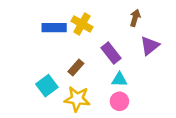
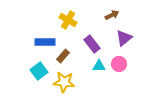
brown arrow: (135, 18) -> (112, 15), turned 48
blue rectangle: (54, 28) -> (45, 42), moved
pink circle: (119, 101) -> (119, 64), moved

